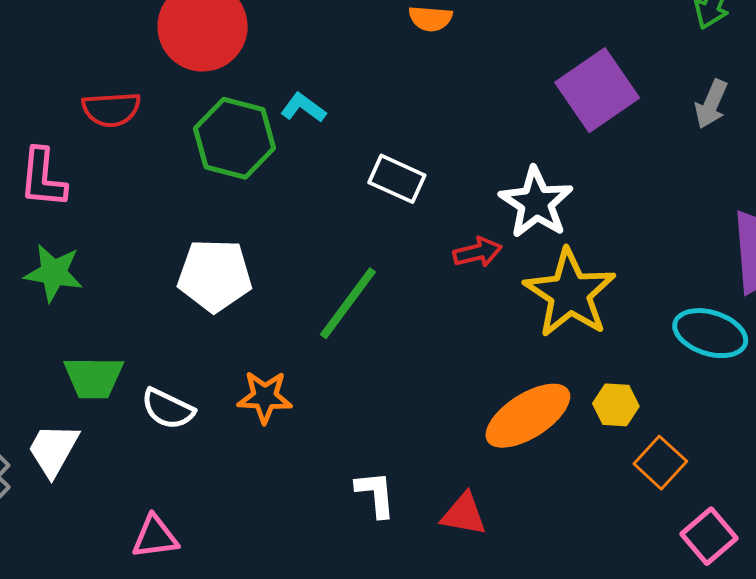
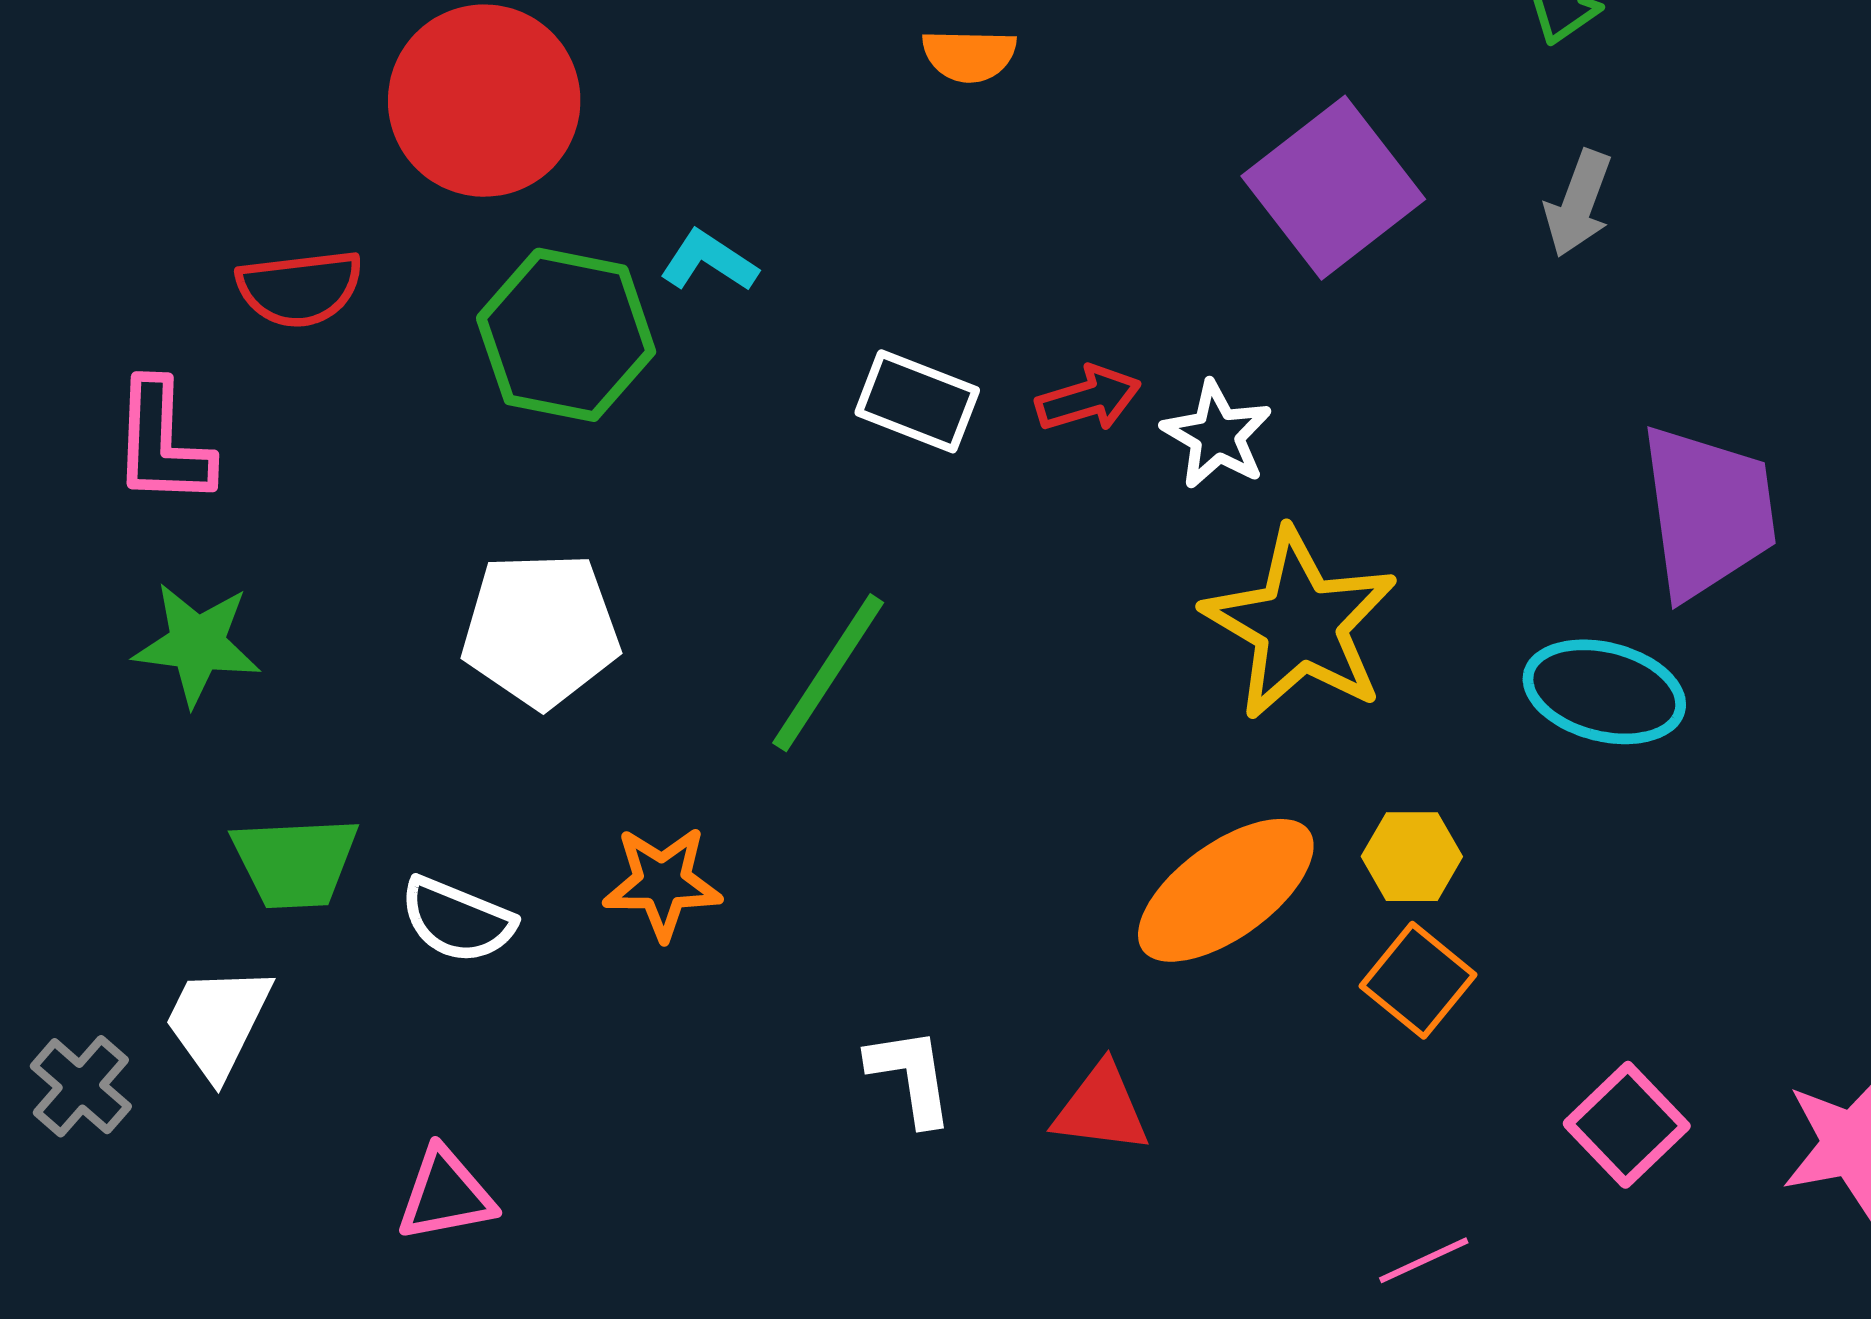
white star: (536, 203) -> (1217, 435), size x0.7
red arrow: (477, 252) -> (1088, 399), moved
orange square: (660, 463) -> (1418, 980), moved

